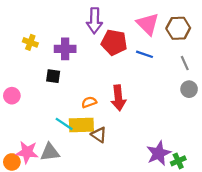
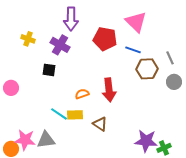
purple arrow: (94, 21) -> (71, 19), moved
brown hexagon: (178, 28) -> (147, 69), moved
purple cross: (65, 49) -> (60, 45), turned 30
yellow rectangle: (81, 125) -> (75, 115), size x0.7
brown triangle: (99, 135) -> (100, 124), moved
purple star: (159, 153) -> (146, 141), turned 30

